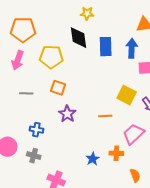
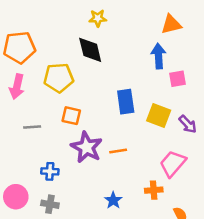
blue rectangle: (106, 47) -> (126, 102), moved
purple star: (67, 114) -> (87, 147), size x1.4
orange line: (105, 116) -> (118, 151), moved
blue star: (93, 159) -> (113, 200), moved

